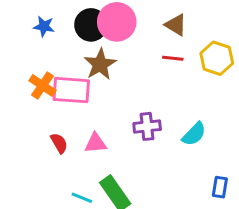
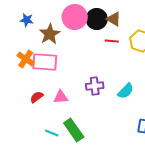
black circle: (91, 25) -> (97, 19), moved
brown star: (100, 64) -> (50, 34), moved
red semicircle: (59, 143) -> (37, 97), turned -96

